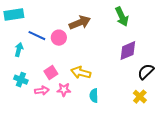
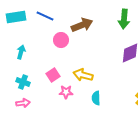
green arrow: (122, 17) -> (124, 19), turned 30
blue line: (37, 36) -> (45, 16), moved
pink arrow: (42, 91) -> (23, 103), moved

